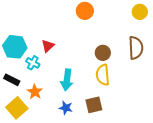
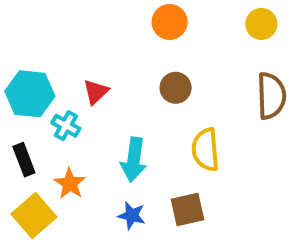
yellow circle: (140, 12) -> (261, 24), moved
brown circle: (103, 53) -> (176, 88), moved
black rectangle: (12, 80) -> (24, 160), turned 42

